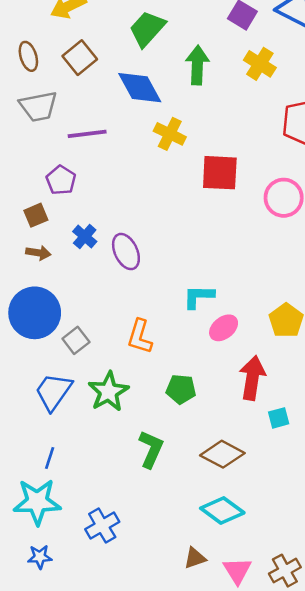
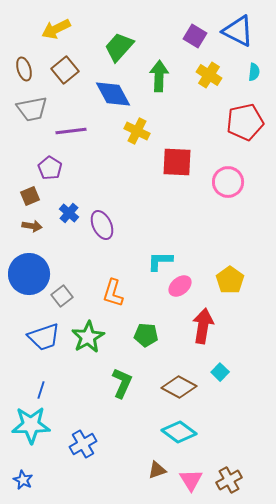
blue trapezoid: (53, 392) -> (44, 337), turned -144
cyan square: (279, 418) -> (220, 372), moved, turned -30
blue star: (40, 557) -> (23, 480), moved, turned 30

